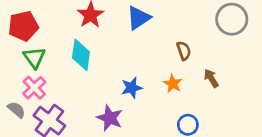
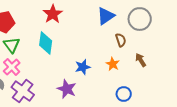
blue triangle: (139, 18) -> (106, 16), moved
gray circle: (232, 19) -> (140, 19), moved

